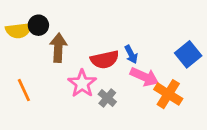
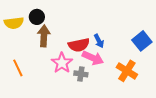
black circle: (38, 25) -> (37, 17), moved
pink arrow: (144, 77) -> (93, 58), moved
gray cross: (107, 98) -> (81, 74), turned -32

